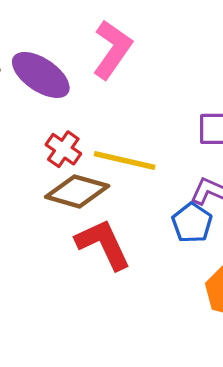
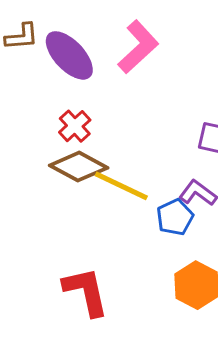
yellow line: (125, 160) -> (121, 186), moved
red L-shape: (103, 244) -> (86, 291), moved

